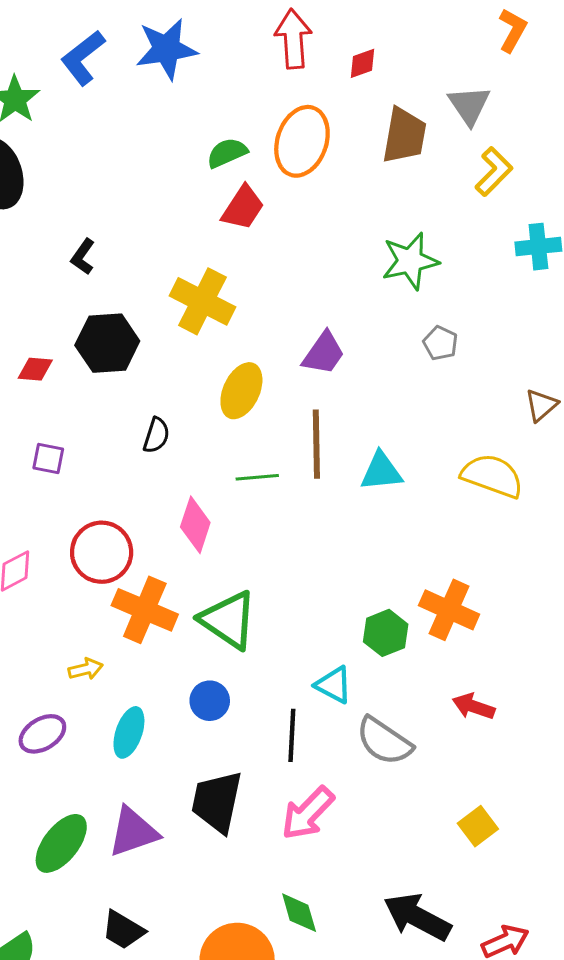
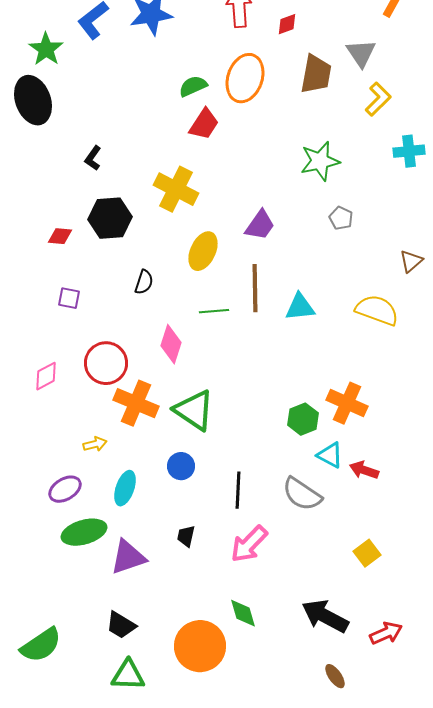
cyan triangle: (334, 685) -> (330, 455), moved
black trapezoid: (217, 802) -> (186, 536), size x0.5
green ellipse: (61, 843) -> (84, 532), moved, turned 36

